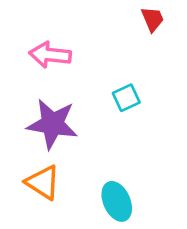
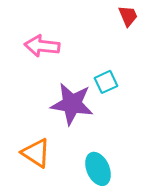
purple star: (52, 124) -> (72, 104), moved

